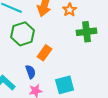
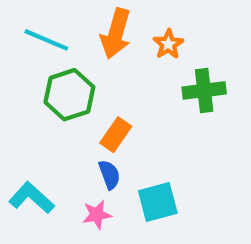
blue semicircle: (31, 72) -> (109, 175), moved

